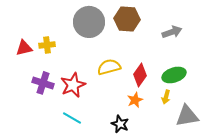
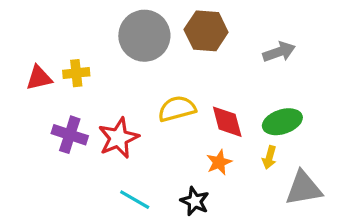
red diamond: (140, 75) -> (227, 122), turned -50
cyan line: (72, 118) -> (135, 200), moved

